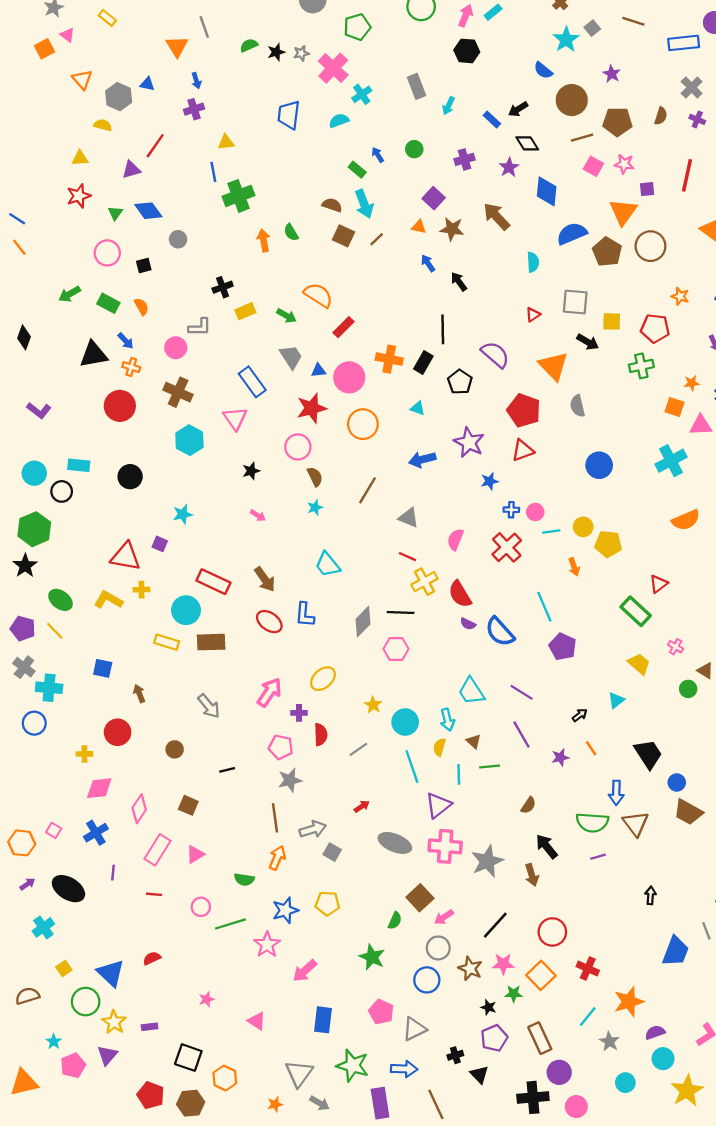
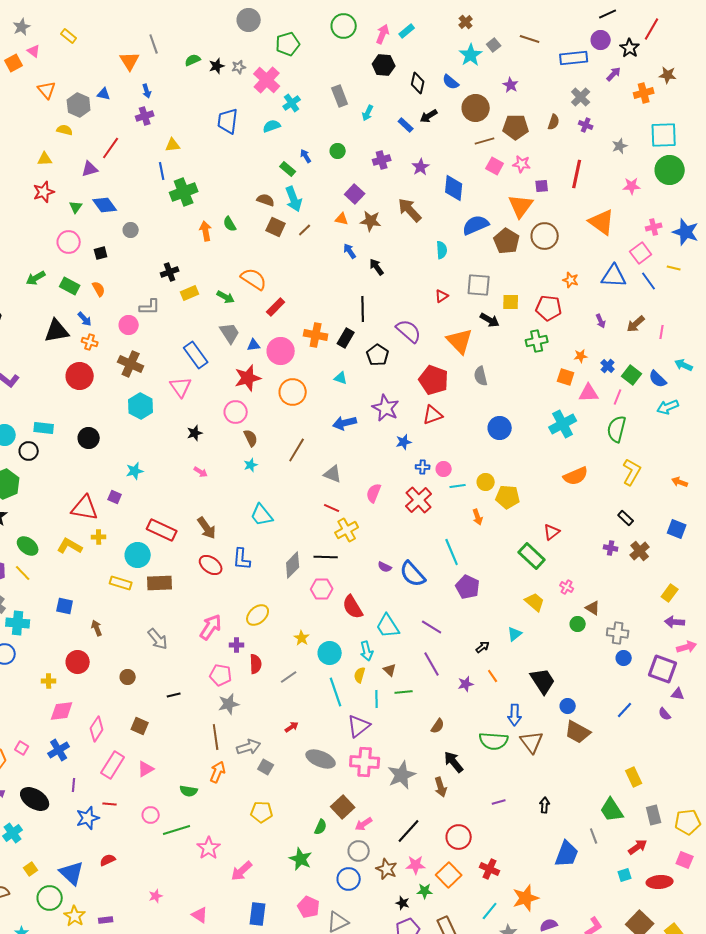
black diamond: (527, 143) -> (418, 83), moved, turned 45
red semicircle: (460, 594) -> (353, 607), moved
purple line: (598, 857) -> (499, 802), moved
blue star: (285, 910) -> (88, 818), moved

